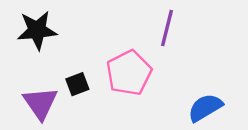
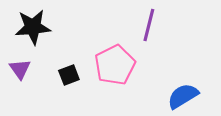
purple triangle: (40, 103) -> (20, 69), moved, size x0.7

